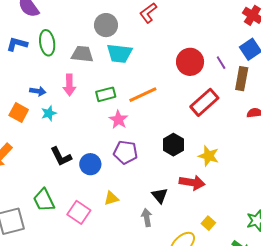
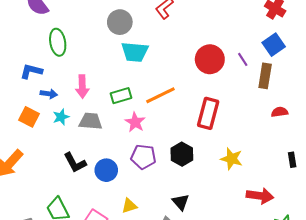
blue L-shape: (17, 44) -> (31, 71), moved
gray trapezoid: (82, 54) -> (91, 121), moved
red rectangle: (204, 102) -> (208, 113), moved, turned -32
black hexagon: (173, 145) -> (182, 154), moved
red arrow: (192, 183) -> (260, 196), moved

